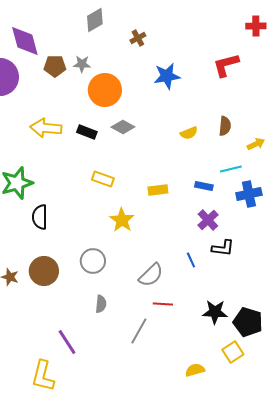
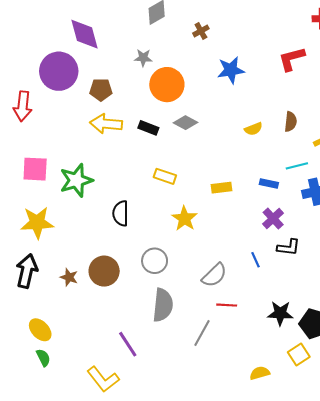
brown pentagon: (55, 66) -> (101, 90), moved
black semicircle: (40, 217) -> (121, 213), moved
gray semicircle: (101, 304) -> (163, 305), size x1.8
yellow L-shape: (43, 376) -> (103, 379), turned -52

